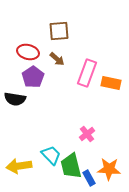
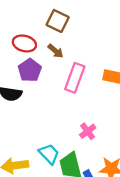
brown square: (59, 31) -> (58, 21), turned 30
pink rectangle: (87, 73) -> (75, 78), moved

